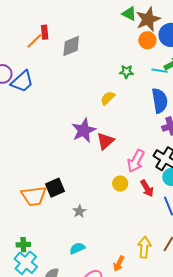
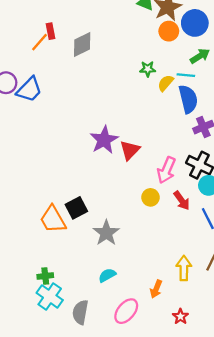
cyan line: (160, 71) -> (186, 75), moved
yellow semicircle: (108, 98) -> (166, 83), moved
orange trapezoid: (34, 196) -> (53, 219), turned 72
gray star: (79, 211) -> (106, 233), size x1.6

